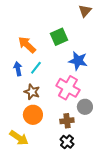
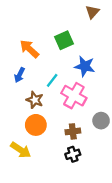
cyan line: (36, 68) -> (52, 80), moved
blue arrow: (18, 69) -> (20, 75), turned -144
gray circle: (85, 107) -> (101, 121), moved
black cross: (67, 142) -> (73, 154), turned 32

